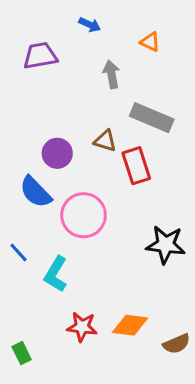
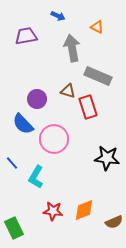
gray arrow: (111, 74) -> (72, 48), size x1.5
orange diamond: (130, 325) -> (84, 210), turned -30
green rectangle: (22, 353) -> (14, 228), size x1.5

